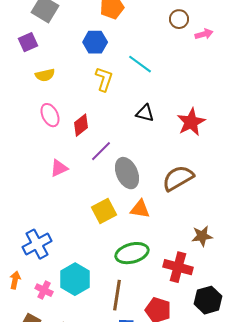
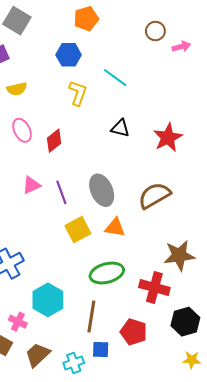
purple line: (101, 151) -> (61, 192), moved, turned -65
brown star: (202, 236) -> (179, 255), size x1.4
pink cross: (44, 290) -> (18, 322), moved

